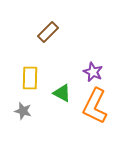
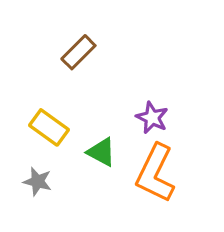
yellow rectangle: (30, 78) -> (49, 127), turned -55

